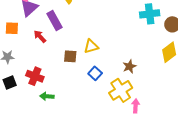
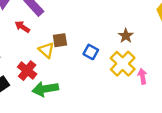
yellow triangle: (91, 46) -> (46, 50), moved, turned -49
red cross: (35, 76) -> (27, 71), turned 30
green arrow: (47, 96) -> (45, 89), size x1.6

